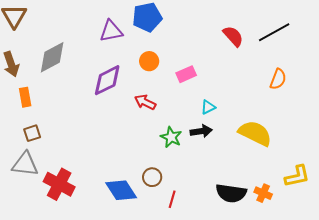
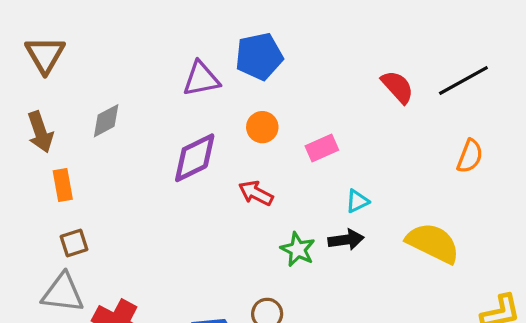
gray diamond: (52, 57) -> (106, 121), size x0.7

